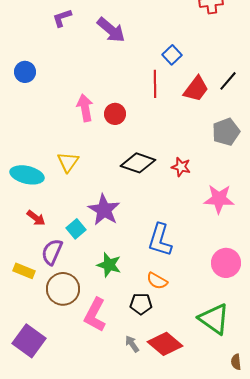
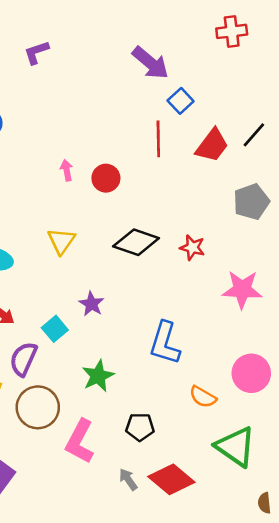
purple arrow: (111, 30) -> (150, 63), moved
pink arrow: (85, 108) -> (67, 170), size x0.6
yellow triangle: (68, 162) -> (61, 241), moved
purple star: (104, 210) -> (91, 304), size x0.6
green star: (109, 265) -> (98, 376), turned 30
orange semicircle: (157, 281) -> (203, 397), moved

